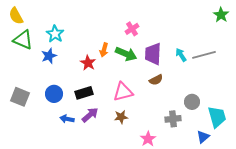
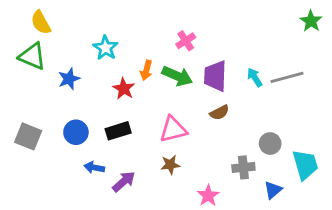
yellow semicircle: (16, 16) -> (41, 23), moved
cyan star: (55, 34) -> (105, 48), moved
purple arrow: (90, 115) -> (124, 181), moved
blue triangle: (203, 137) -> (273, 190), moved

